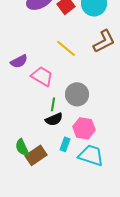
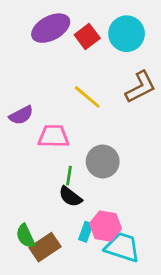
pink trapezoid: (42, 76) -> (53, 136), turned -30
black semicircle: (54, 119) -> (70, 197), turned 60
pink hexagon: (84, 128) -> (105, 226), moved

